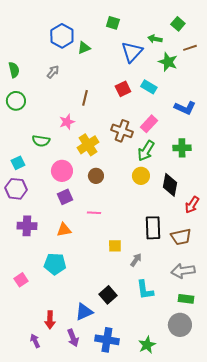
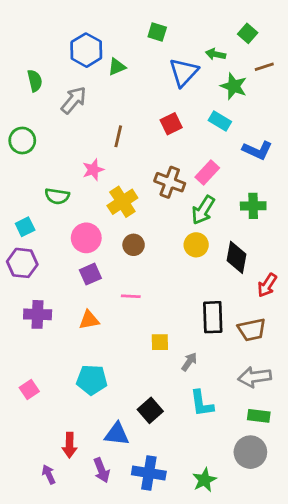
green semicircle: (14, 70) -> (35, 81), moved
gray arrow: (53, 72) -> (74, 100), size x1.5
cyan rectangle: (149, 87) -> (220, 121), moved
cyan pentagon: (55, 264) -> (92, 380), moved
blue triangle: (84, 312) -> (117, 434), turned 30

